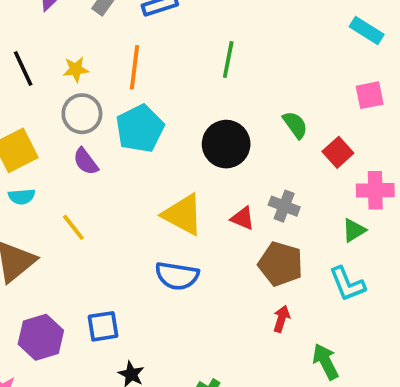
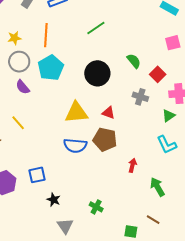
green line: (228, 60) -> (96, 28), turned 48
gray cross: (284, 206) -> (140, 97), moved
yellow triangle: (183, 215) -> (76, 113), turned -30
brown pentagon: (281, 264) -> (105, 139), moved

